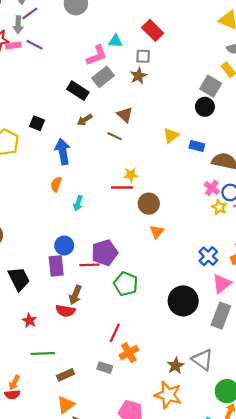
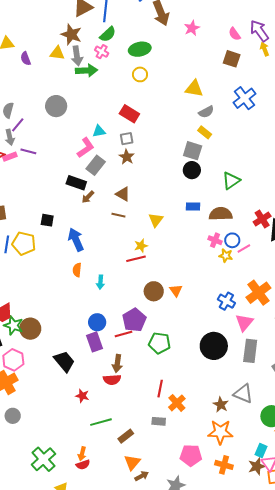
brown arrow: (85, 120) -> (88, 197), moved
yellow triangle: (171, 135) -> (156, 220), moved
brown circle: (149, 204) -> (154, 291), moved

